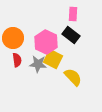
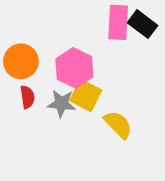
pink rectangle: (73, 14) -> (118, 22), size x1.5
black rectangle: (71, 35) -> (142, 24), moved

